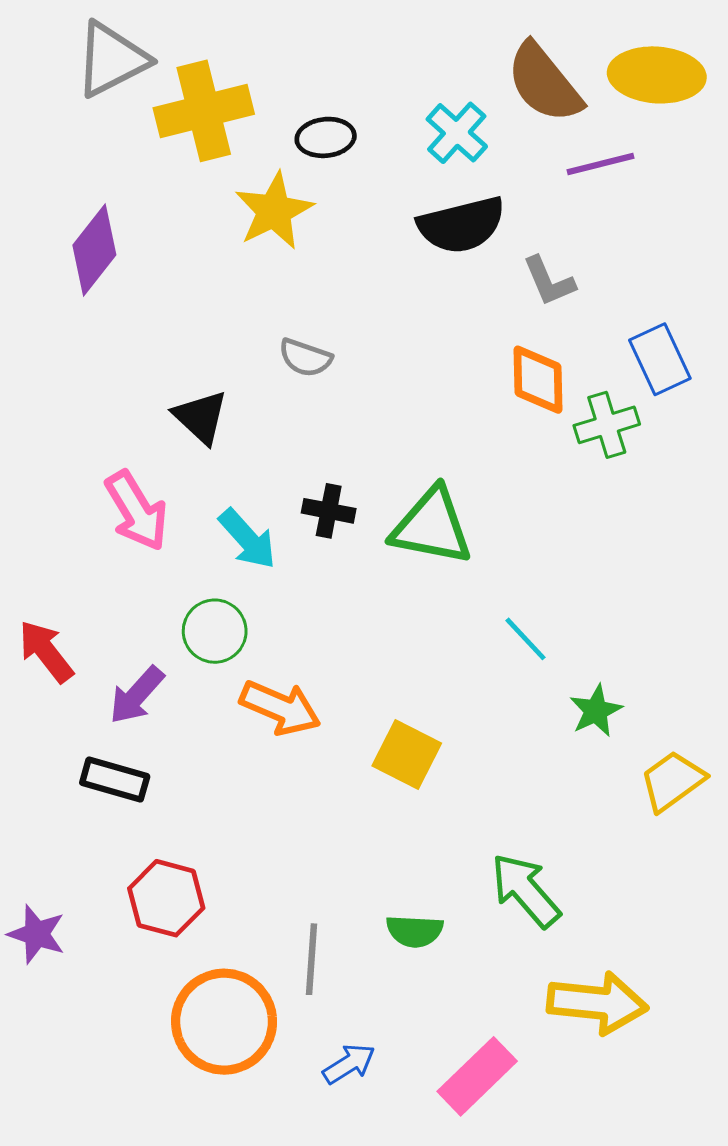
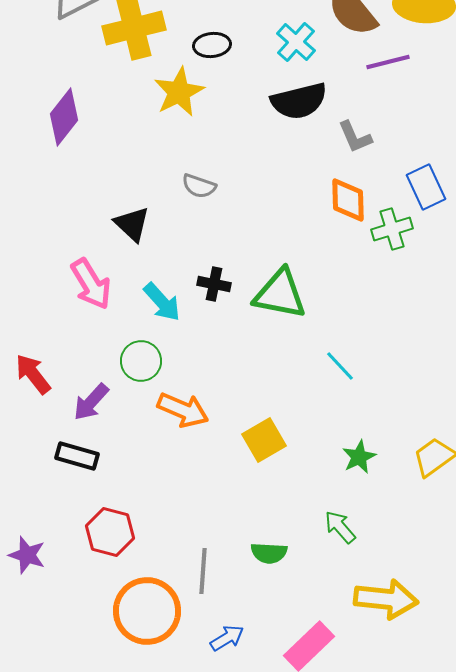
green star: (596, 711) -> (359, 457), moved
yellow square: (407, 755) -> (264, 440), turned 33
green arrow: (526, 890) -> (340, 527), size x0.7

